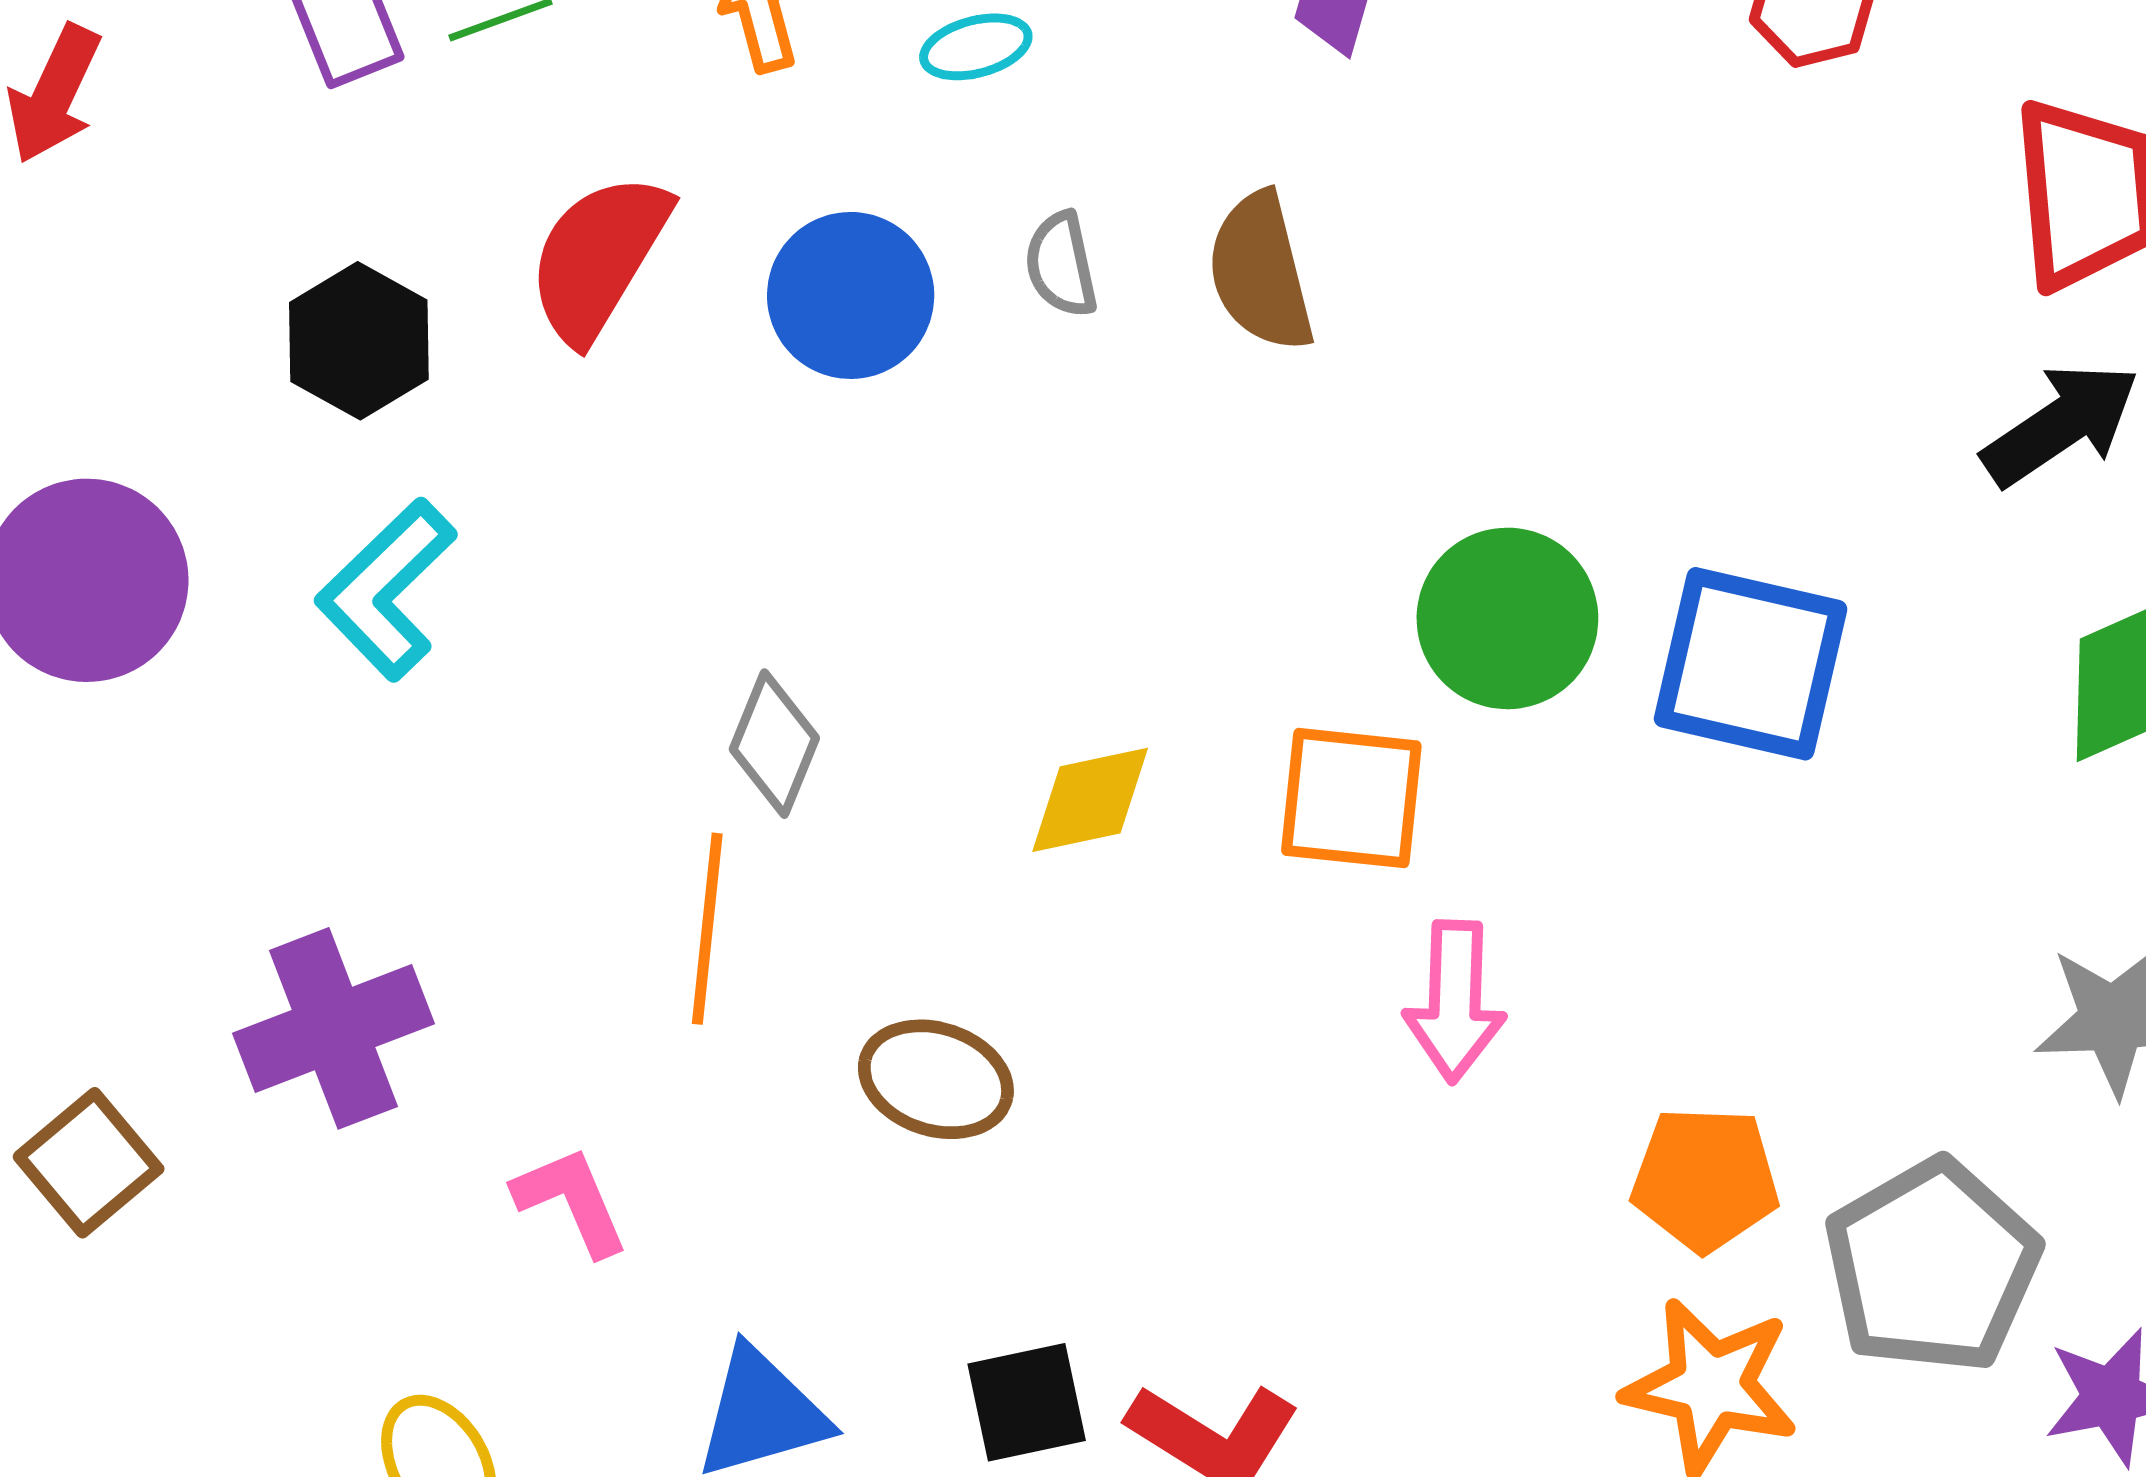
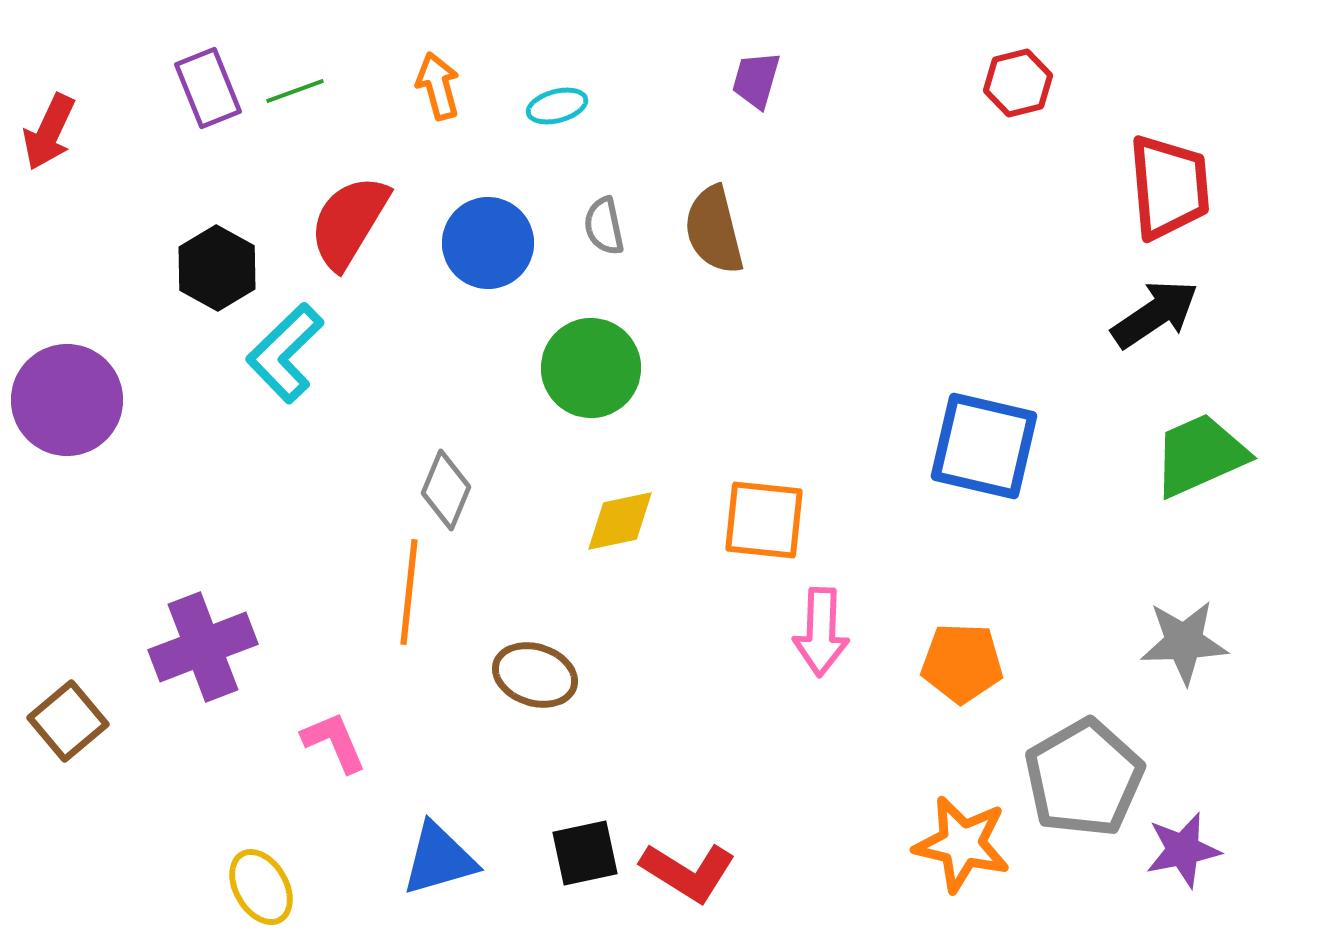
cyan L-shape: (386, 589) -> (285, 353), moved
green circle: (1507, 618) -> (591, 368), moved
orange pentagon: (1705, 1179) -> (962, 663), moved

